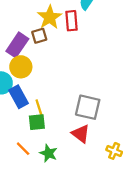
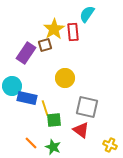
yellow circle: (21, 67) -> (65, 78), moved
blue rectangle: (18, 97) -> (27, 98), turned -48
green square: (37, 122) -> (54, 120), moved

